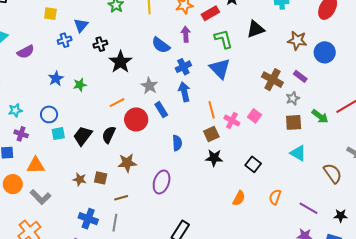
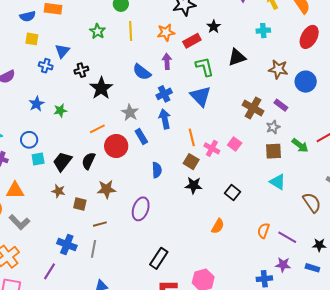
blue cross: (65, 40) -> (46, 66), turned 32
brown square: (211, 134) -> (191, 162), turned -35
brown star: (80, 179) -> (58, 191), moved
orange semicircle: (275, 197) -> (263, 231), moved

